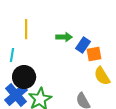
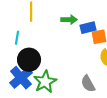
blue rectangle: (83, 45) -> (88, 28), turned 42

